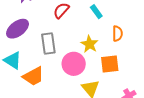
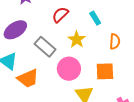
gray rectangle: (48, 43) -> (45, 47), turned -45
yellow star: (89, 44) -> (77, 40), moved

